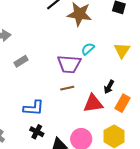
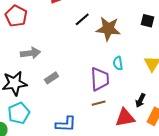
cyan semicircle: (88, 49) -> (118, 63), turned -56
purple trapezoid: (69, 64) -> (100, 79), turned -95

